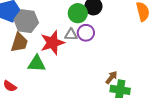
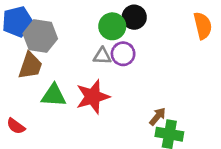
red star: (52, 43) -> (93, 97), moved

